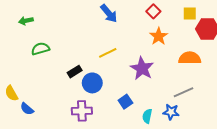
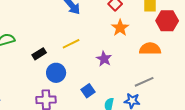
purple star: (142, 68) -> (104, 59), size x0.7
black rectangle: (75, 72) -> (39, 54), moved

